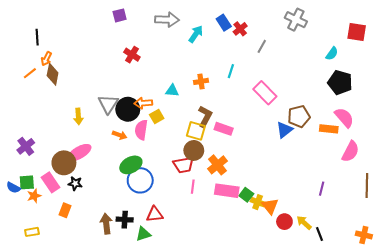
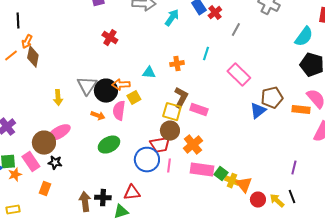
cyan semicircle: (332, 54) -> (304, 37), size x1.5
blue circle: (140, 180) -> (147, 160), moved
black line: (320, 234) -> (292, 197), moved

